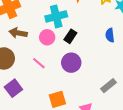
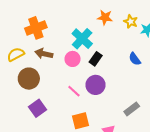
cyan cross: (56, 16) -> (82, 39), turned -35
blue semicircle: (110, 35) -> (135, 59), turned -32
pink line: (39, 63) -> (74, 91), moved

